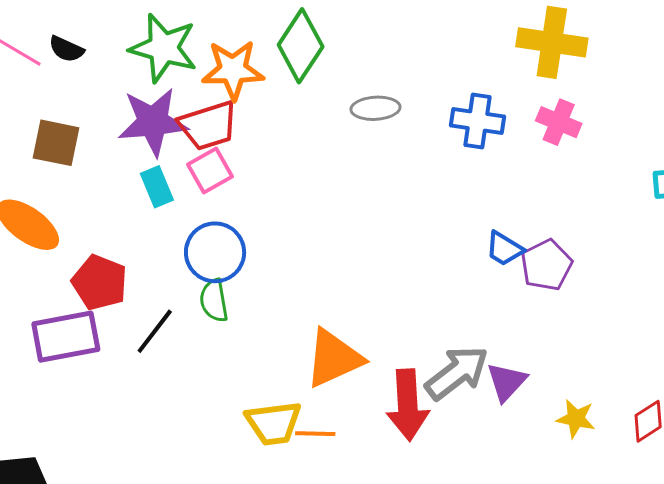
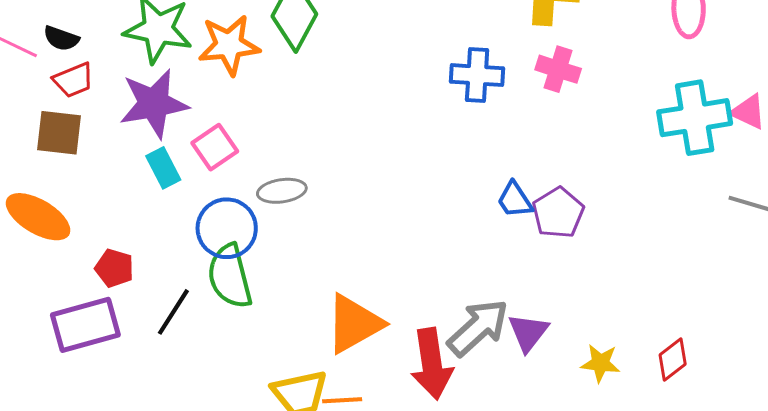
gray ellipse: (376, 108) -> (282, 191), moved
red trapezoid: (208, 126) -> (73, 80), moved, size x0.7
blue trapezoid: (504, 249) -> (515, 200), turned 30
red pentagon: (100, 282) -> (114, 268), size x0.7
green semicircle: (214, 300) -> (230, 276), size x1.5

